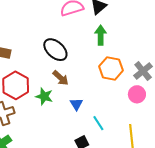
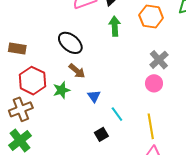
orange hexagon: (111, 68) -> (151, 17), moved
green star: (44, 96) -> (61, 90), turned -30

